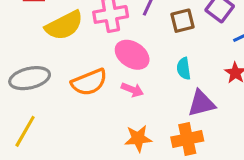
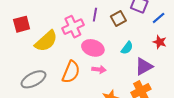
cyan semicircle: (184, 69) -> (127, 48), turned -120
orange semicircle: (89, 82) -> (71, 72), turned -30

